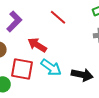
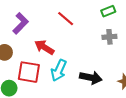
cyan arrow: (51, 67) -> (59, 70), turned 80

